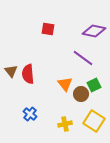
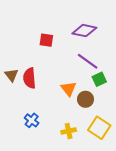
red square: (48, 29) -> (46, 40), moved
purple diamond: (94, 31) -> (84, 31), moved
green square: (94, 85) -> (99, 79), moved

